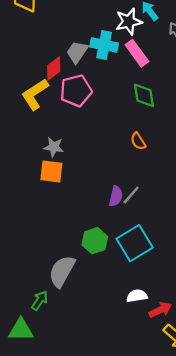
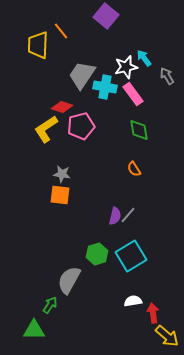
gray trapezoid: (77, 52) -> (82, 75), moved, size x1.4
red diamond: (54, 68) -> (62, 107), turned 55
red arrow: (160, 310) -> (153, 313), turned -72

